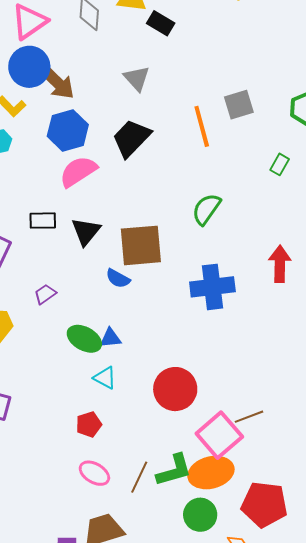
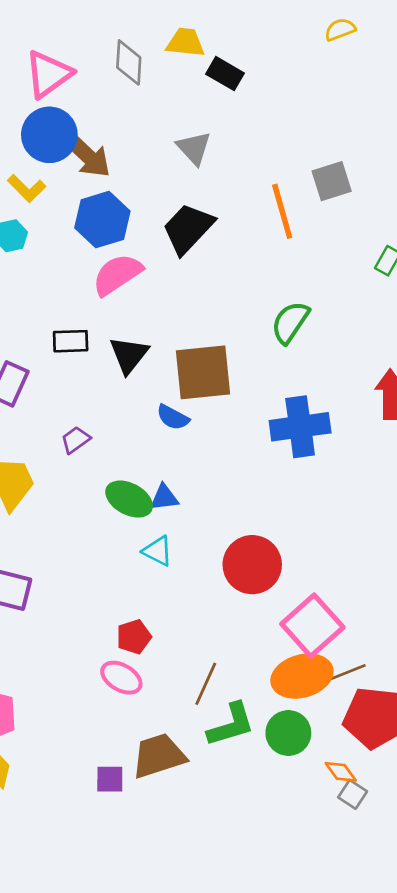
brown line: (249, 417) -> (347, 673), moved
red pentagon: (89, 424) -> (134, 637), moved
green L-shape: (174, 470) -> (231, 725), moved
pink ellipse: (94, 473) -> (121, 678), moved

